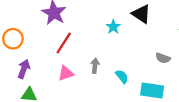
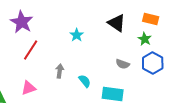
black triangle: (141, 14) -> (117, 23), moved
pink triangle: (66, 73) -> (29, 88), moved

